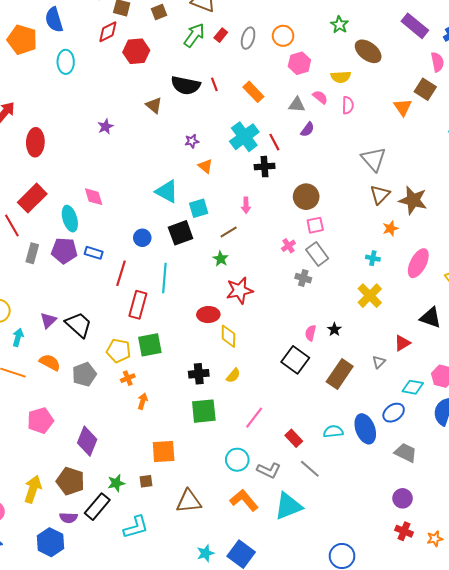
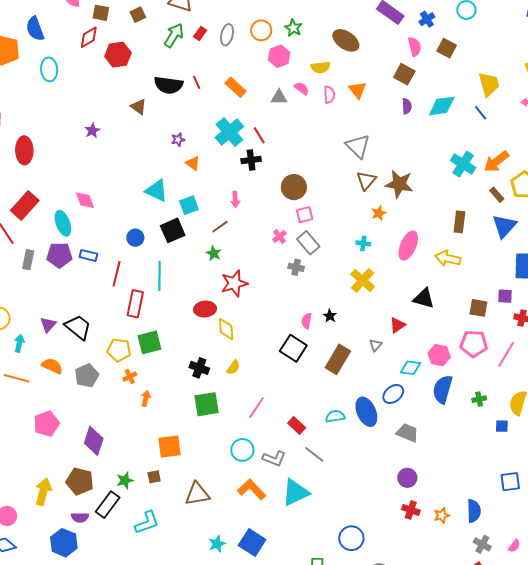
green star: (339, 25) -> (293, 28), moved
orange triangle: (403, 107) -> (358, 90), moved
purple semicircle: (307, 129) -> (407, 106), moved, turned -35
black cross: (199, 374) -> (199, 368), turned 30

